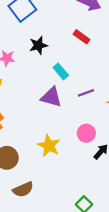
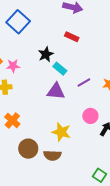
black star: (38, 45) -> (46, 54), moved
brown semicircle: (23, 189) -> (52, 155), moved, turned 36

